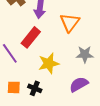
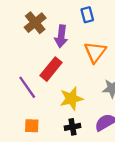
black cross: (35, 88) -> (72, 127), moved, turned -32

